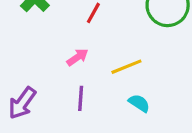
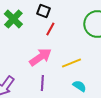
pink arrow: (77, 57) -> (40, 57), size x1.6

